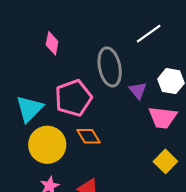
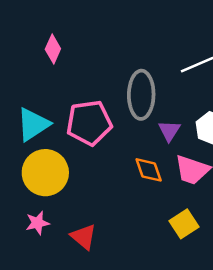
pink diamond: (52, 43) -> (53, 49), moved
orange diamond: (88, 136) -> (149, 170), moved

